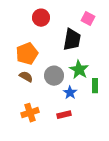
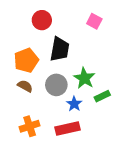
black trapezoid: (72, 40) -> (60, 49), moved
green rectangle: (95, 86) -> (102, 96), turned 64
red rectangle: (64, 115) -> (68, 128), size x1.5

